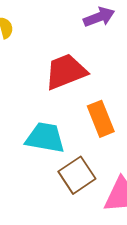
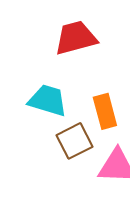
orange rectangle: (101, 119) -> (105, 111), moved

